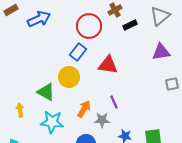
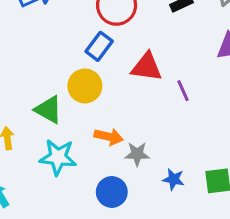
purple line: (114, 102) -> (183, 91), moved
orange arrow: (84, 109) -> (109, 137), turned 72

